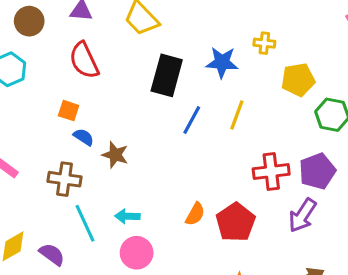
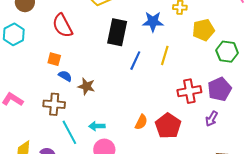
purple arrow: (303, 215) -> (212, 119), size x0.7

